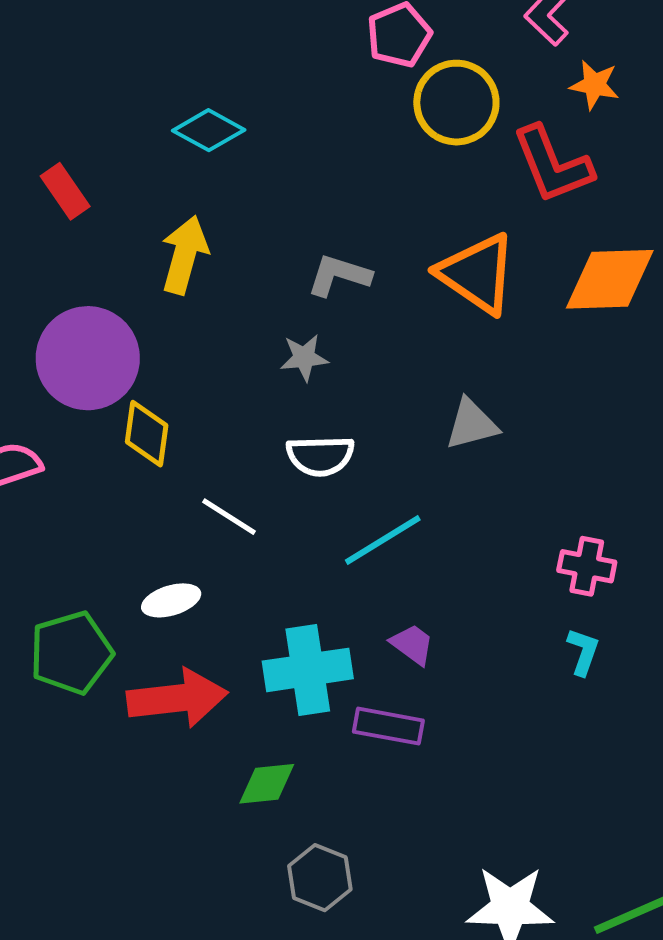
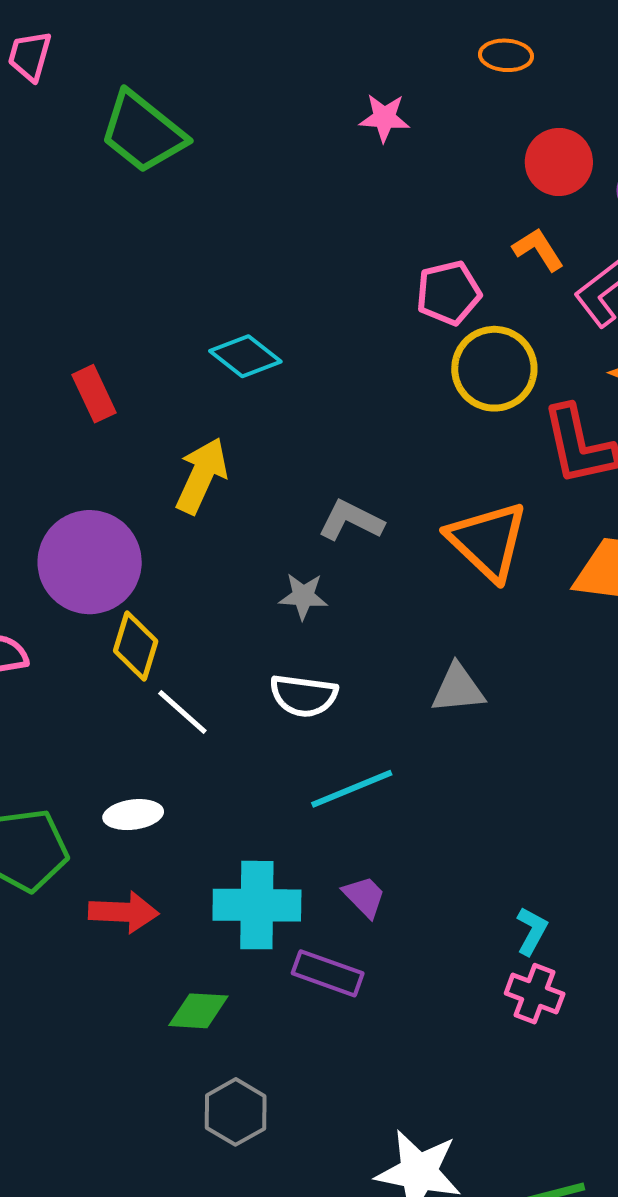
white line: (229, 517) -> (182, 712), moved
pink cross: (587, 566) -> (535, 994), moved
red arrow: (177, 698) -> (124, 912), size x0.7

